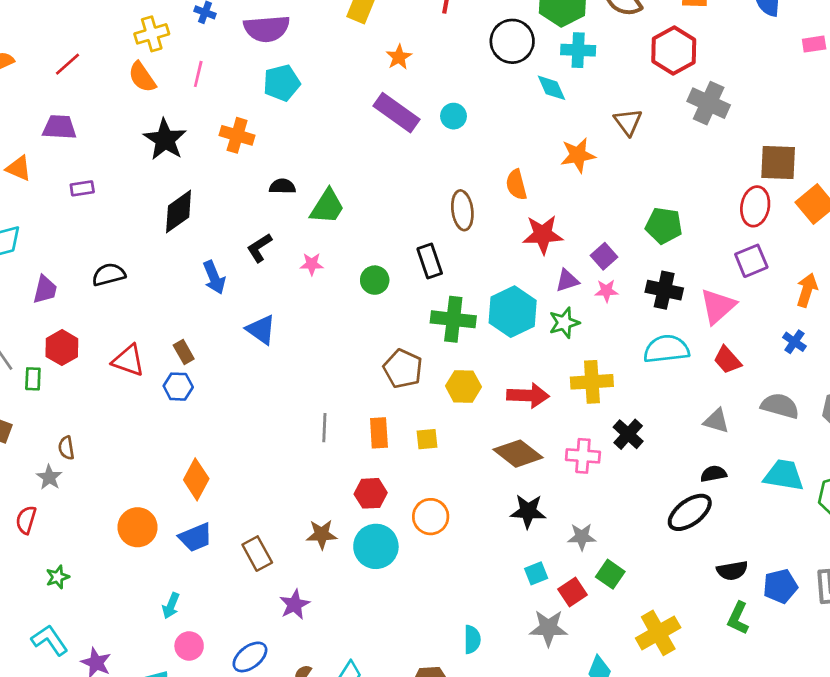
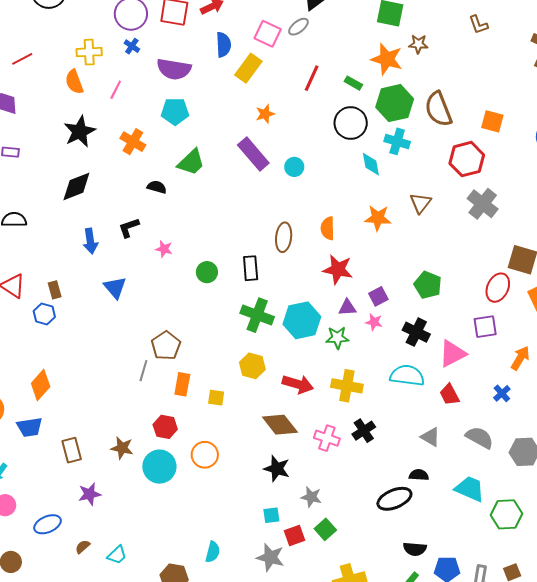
green trapezoid: (327, 207) -> (191, 162), moved
brown pentagon: (403, 369) -> (166, 346), moved

